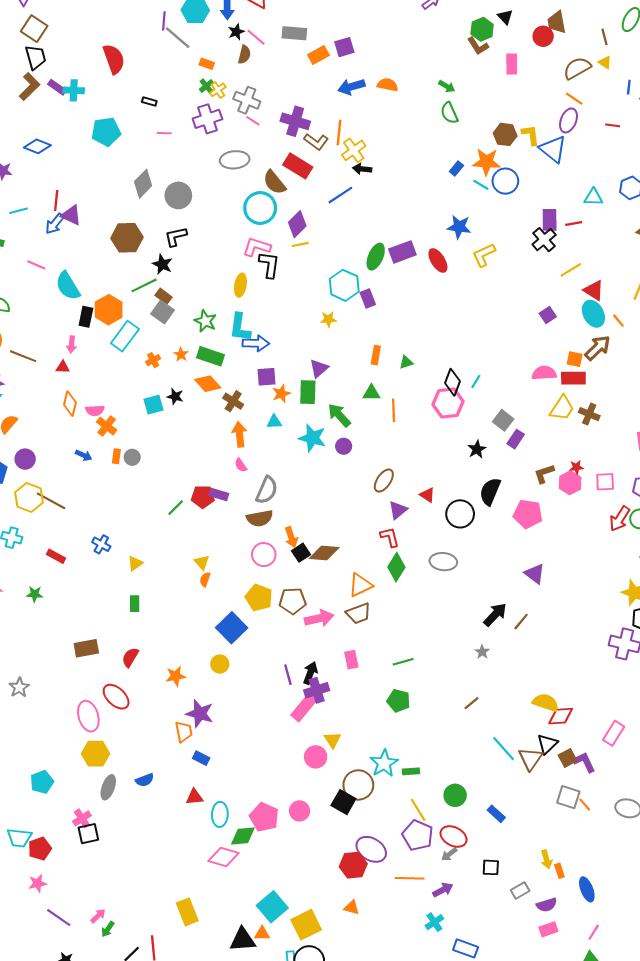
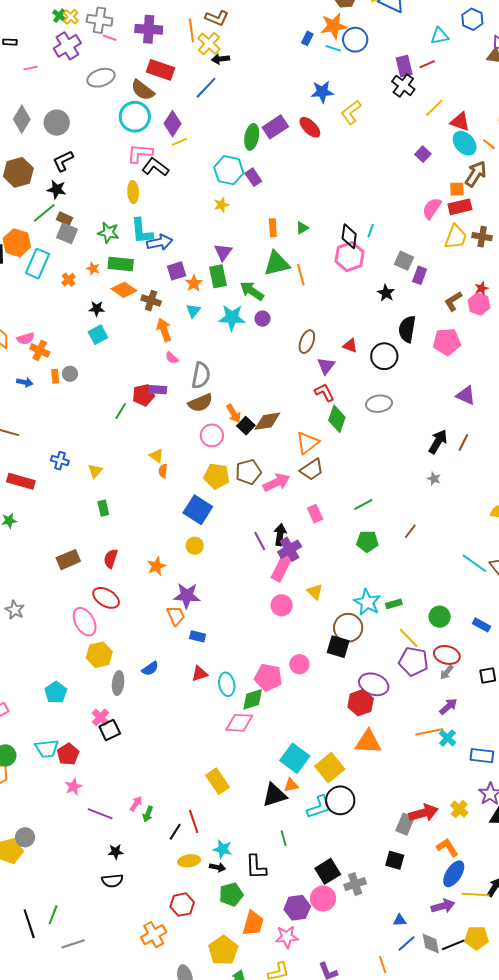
brown L-shape: (316, 142) -> (217, 18), moved
black L-shape: (269, 265) -> (155, 167), turned -48
pink semicircle: (544, 373) -> (432, 208), turned -40
green triangle: (371, 393) -> (277, 264), size x1.6
cyan square: (154, 405) -> (98, 335), moved
cyan triangle: (274, 422) -> (193, 311), turned -35
red rectangle: (56, 556) -> (21, 481), size x1.5
brown line: (471, 703) -> (410, 531), moved
pink circle: (316, 757) -> (282, 605), moved
orange line: (410, 878) -> (429, 732), moved
orange triangle: (352, 907) -> (368, 742), size x1.8

